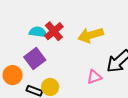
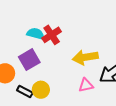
yellow arrow: (91, 35) -> (85, 57), moved

